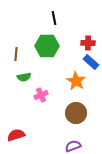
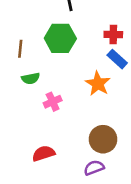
brown circle: (76, 113) -> (103, 139), moved
red semicircle: (16, 135) -> (44, 153), moved

